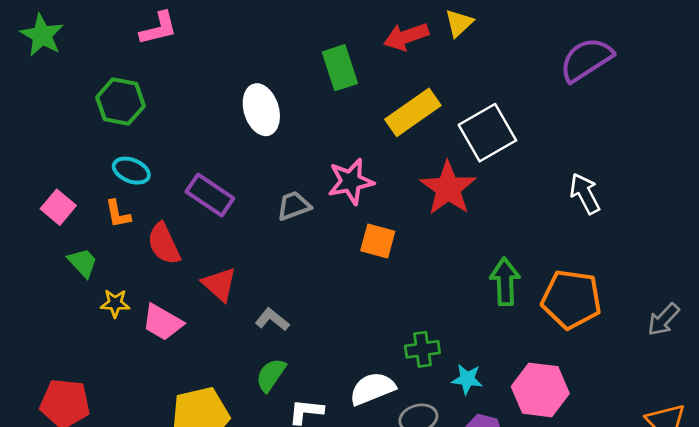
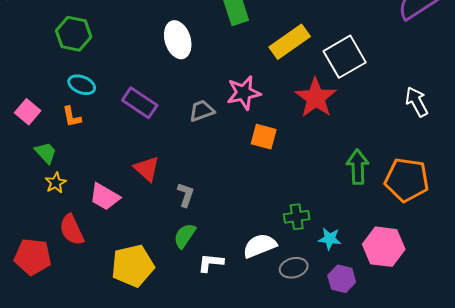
red semicircle: (164, 244) -> (72, 230), moved
yellow star: (115, 303) -> (56, 183), moved, turned -30
gray L-shape: (272, 320) -> (186, 195), turned 70

